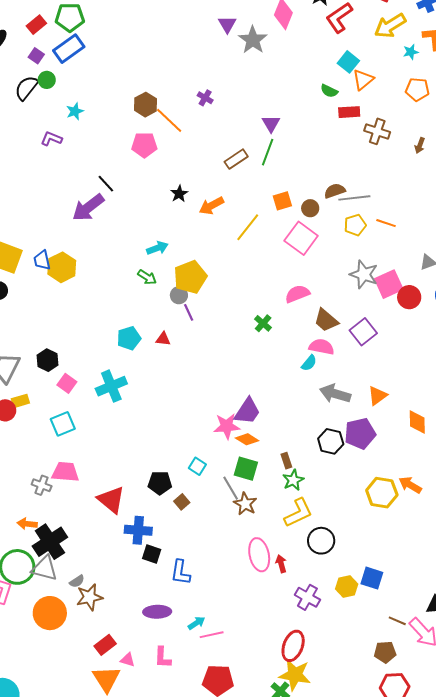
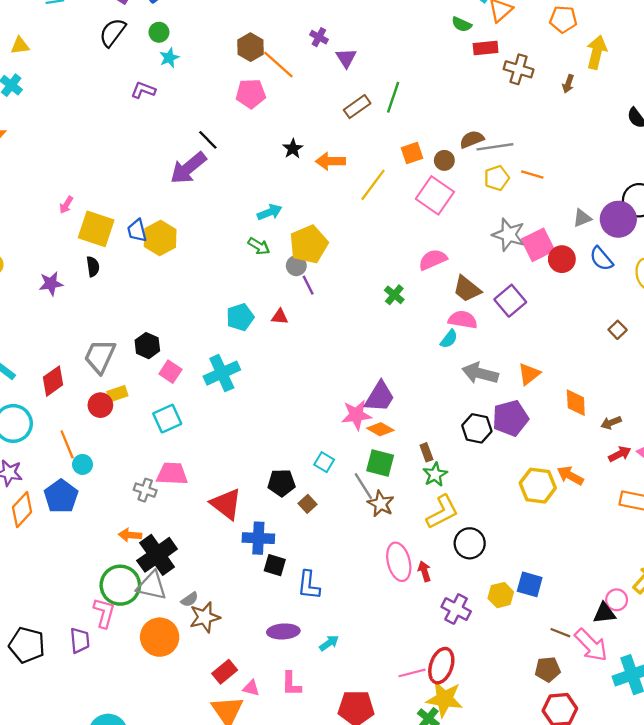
green circle: (47, 80) -> (159, 32), moved
purple triangle: (271, 124) -> (346, 58), moved
orange arrow: (212, 206) -> (330, 161), turned 30
pink line: (212, 635) -> (412, 673), moved

